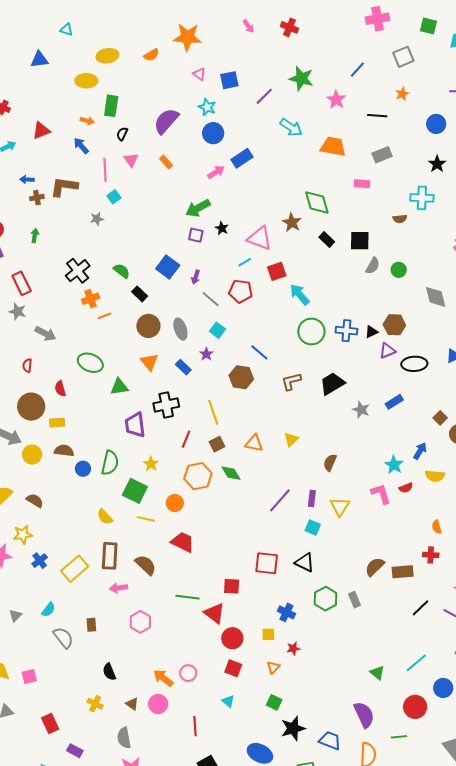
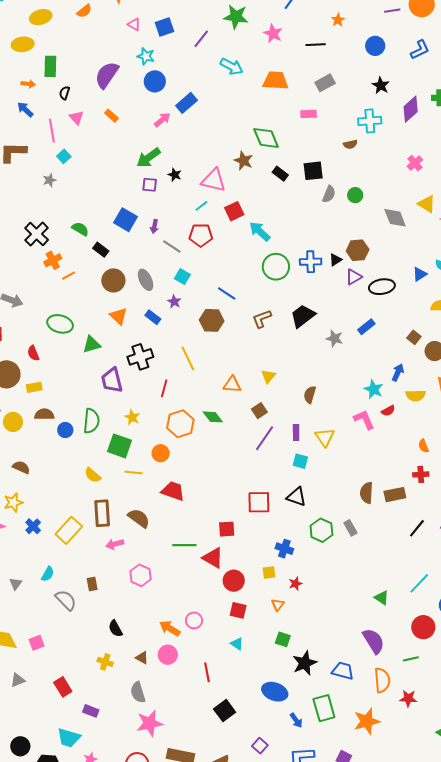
brown square: (217, 444) -> (259, 411), moved
brown semicircle: (375, 567) -> (366, 493), turned -35

